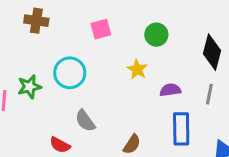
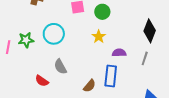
green circle: (156, 35) -> (102, 12), moved
blue rectangle: (181, 129) -> (111, 76), moved

